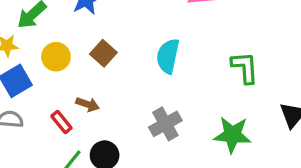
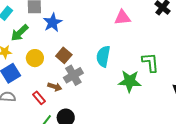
gray cross: (165, 124) -> (73, 75), moved
green star: (232, 135) -> (130, 81), moved

